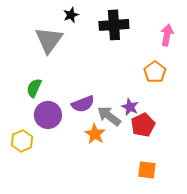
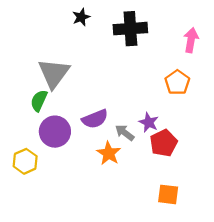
gray triangle: (49, 40) -> (54, 73), moved
gray arrow: (109, 116) -> (125, 133), size x0.7

